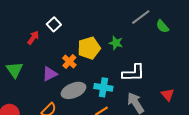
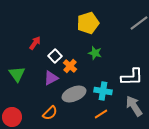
white square: (54, 24) -> (55, 56), moved
green star: (116, 43) -> (95, 53), moved
yellow pentagon: (89, 48) -> (88, 23), moved

